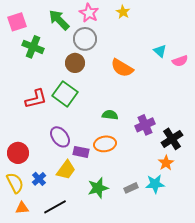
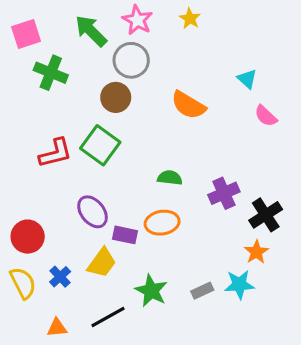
pink semicircle: (180, 61) -> (266, 116), moved, turned 63
green star: (98, 188) -> (151, 291), turned -30
black line: (55, 207) -> (108, 317), moved
orange triangle: (22, 208) -> (57, 328), moved

